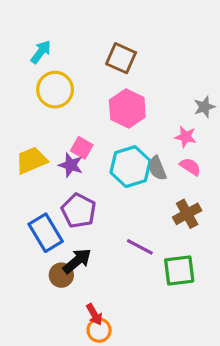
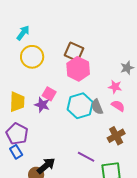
brown square: (121, 58) -> (74, 52), moved
yellow trapezoid: (31, 160) -> (17, 102), turned 115
purple pentagon: (79, 211) -> (17, 134), moved
blue rectangle: (46, 233) -> (16, 152), moved, size x0.6

